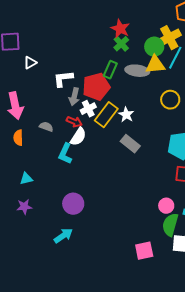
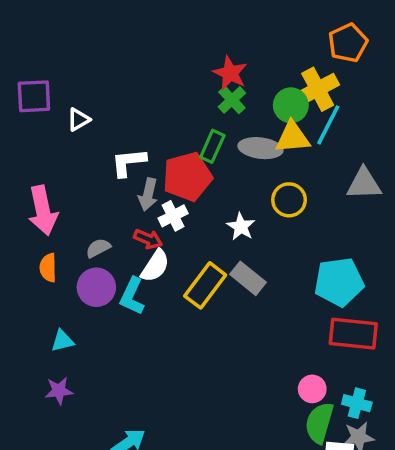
white triangle: (30, 63) -> (79, 120), moved
yellow circle: (170, 100) -> (289, 200), moved
yellow rectangle: (106, 115) -> (205, 285), moved
gray semicircle: (46, 127) -> (98, 248), turned -48
purple circle: (73, 204) -> (96, 287), moved

